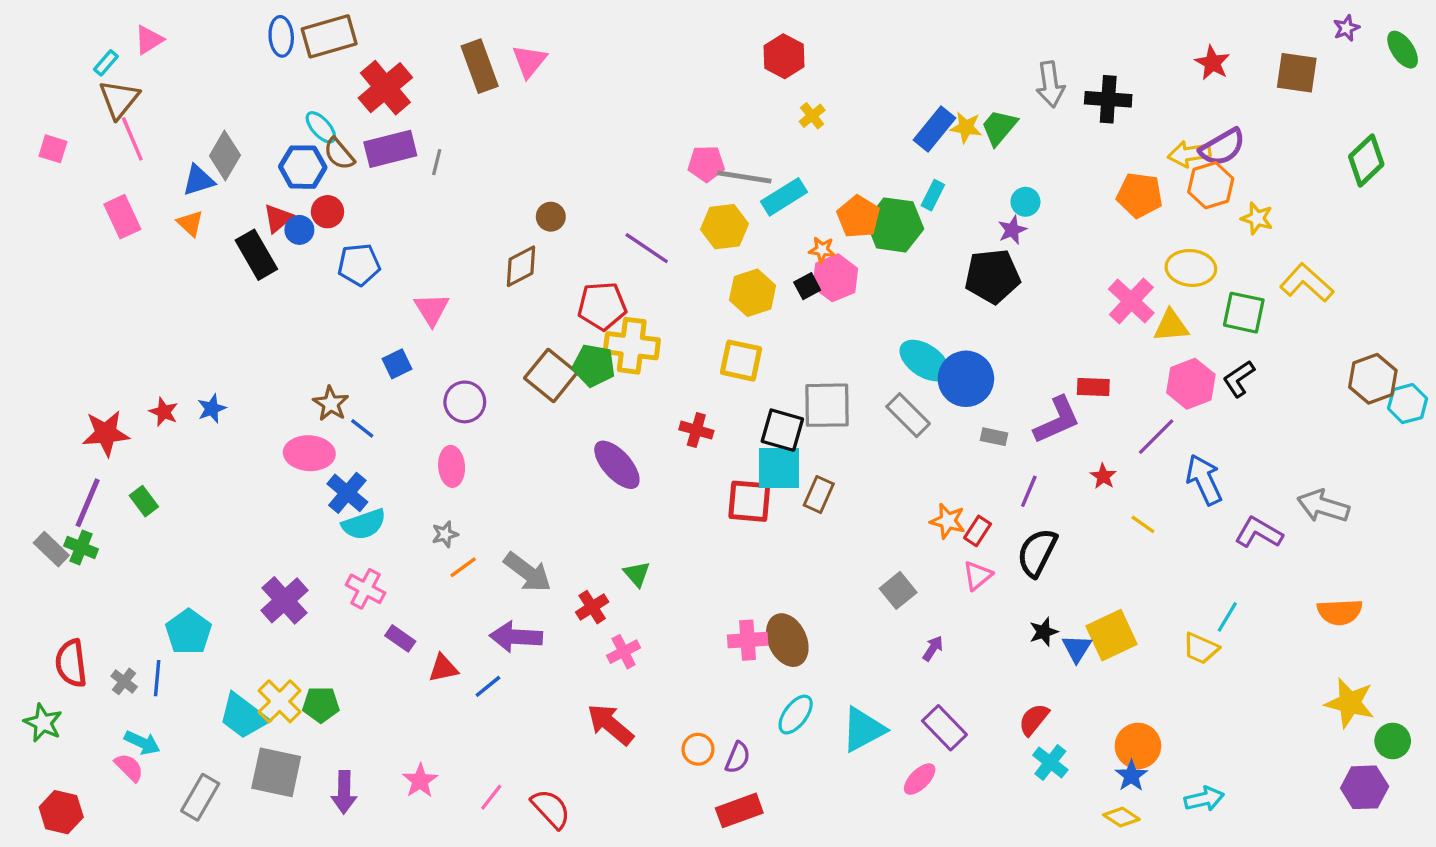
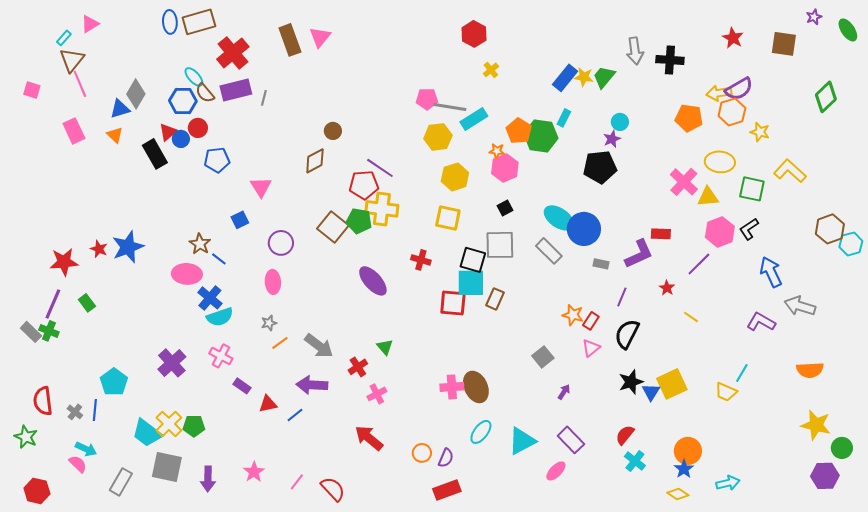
purple line: (647, 248) -> (380, 168), moved
black square: (807, 286) -> (505, 208), moved
blue star: (212, 409) -> (128, 247), size x1.8
blue arrow: (1204, 480) -> (771, 272), moved
black star: (1044, 632) -> (631, 382), size x1.4

